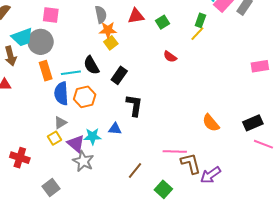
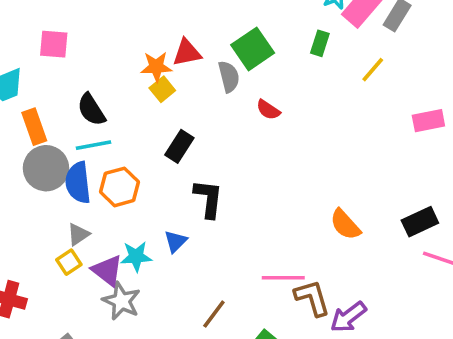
gray semicircle: (101, 14) -> (229, 77), moved
red triangle: (136, 16) -> (187, 53), moved
green square: (162, 22) -> (253, 49), size x1.6
yellow line: (197, 34) -> (373, 70), moved
gray circle: (41, 42) -> (46, 168), moved
black semicircle: (91, 65) -> (91, 110), moved
orange rectangle: (46, 71) -> (34, 127), moved
blue triangle: (115, 129) -> (176, 241), turned -48

